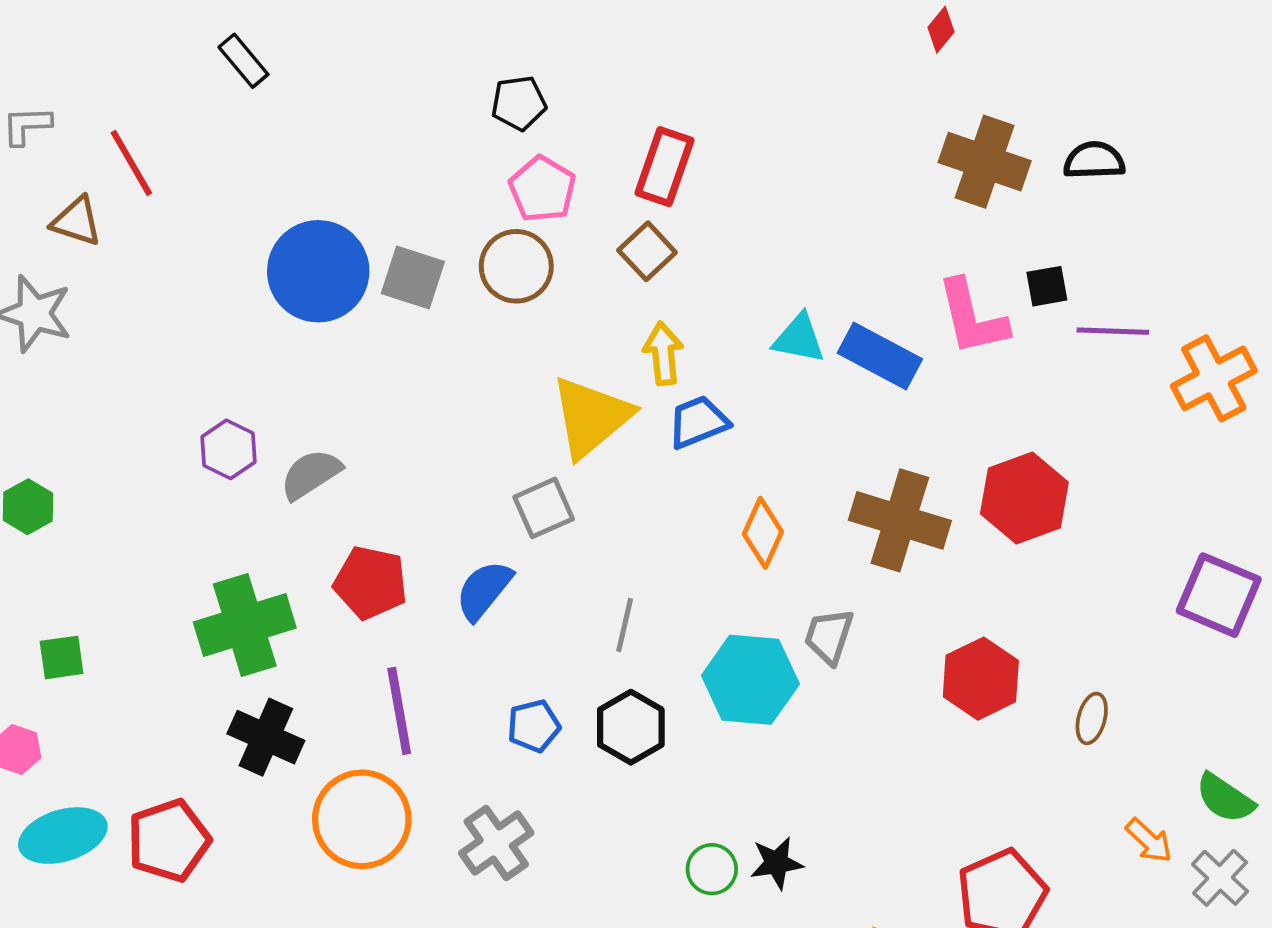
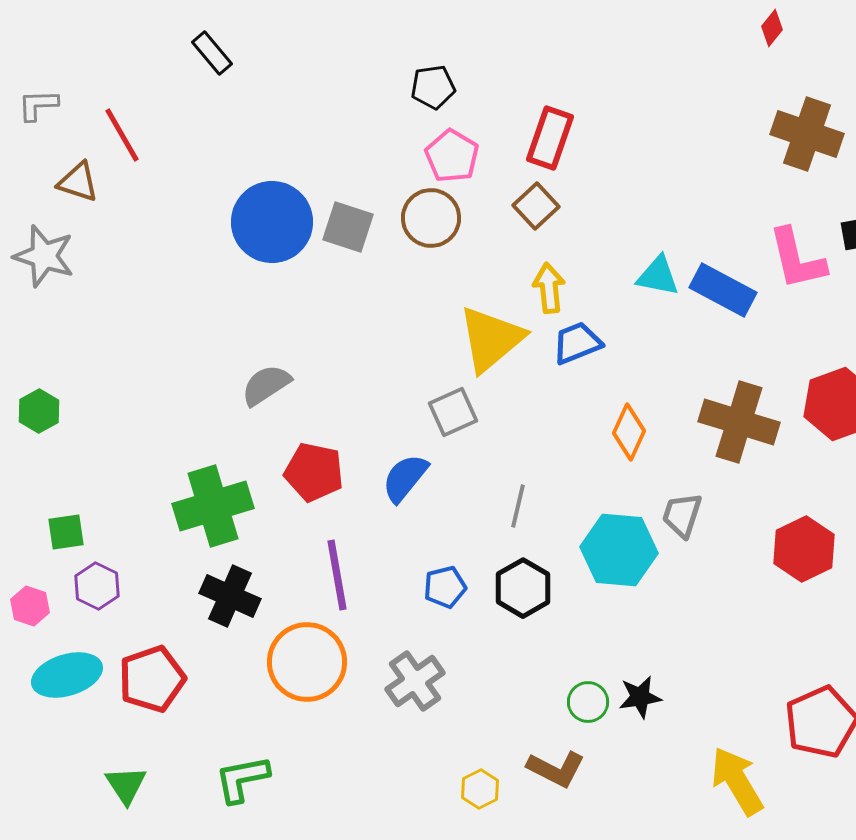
purple hexagon: (229, 449) -> (97, 586), moved

